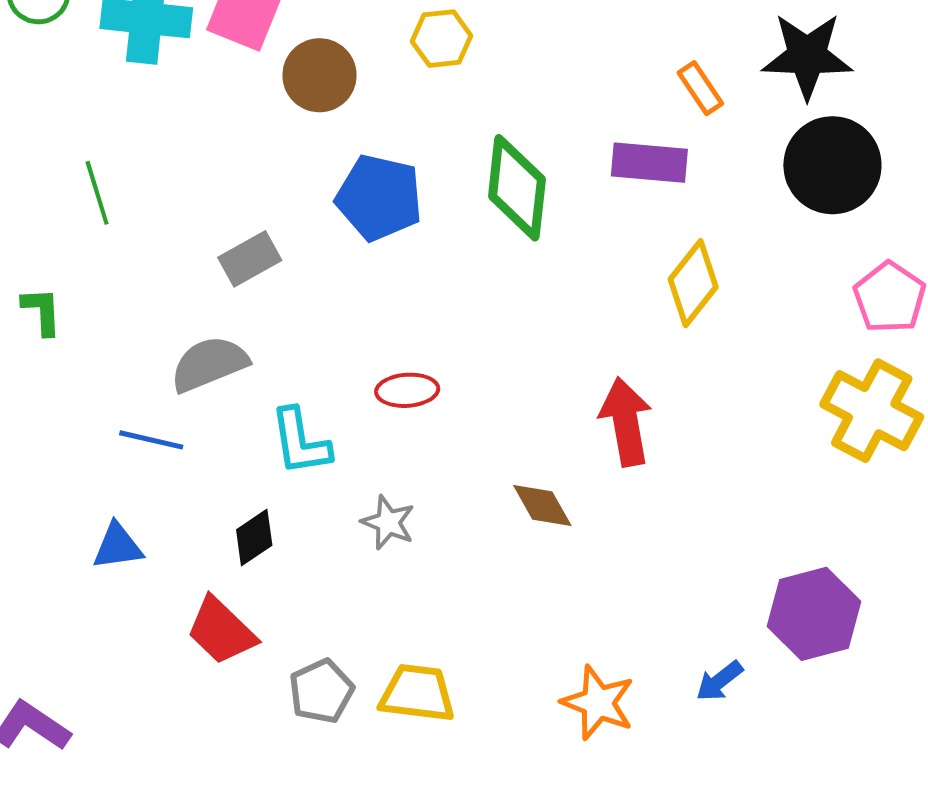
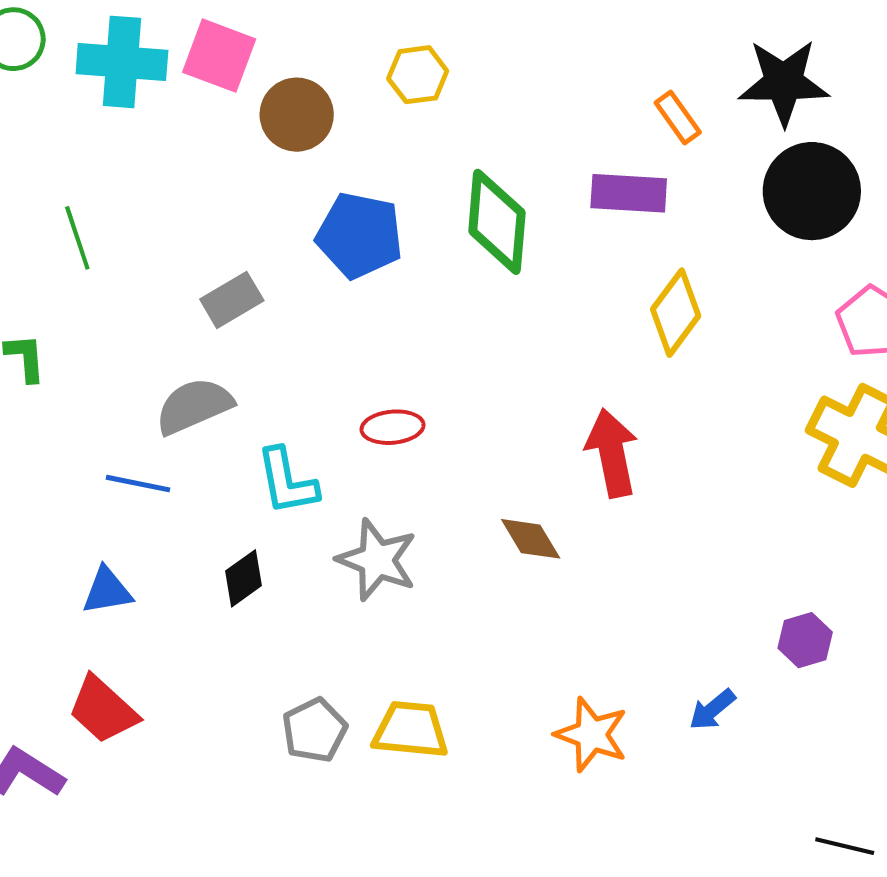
gray star: (388, 522) -> (377, 560), size x1.5
purple hexagon: (814, 614) -> (805, 640), size x0.6
red trapezoid: (221, 631) -> (103, 710), moved

